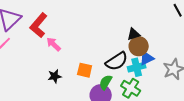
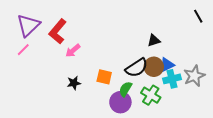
pink arrow: (54, 44) -> (73, 51), turned -84
brown circle: (139, 46) -> (154, 67), moved
cyan cross: (137, 67) -> (172, 79), moved

